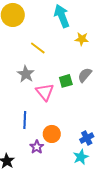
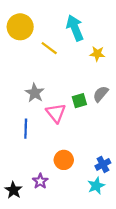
yellow line: (38, 48) -> (49, 48), moved
blue line: (25, 120) -> (26, 129), moved
purple star: (37, 147) -> (40, 181), moved

